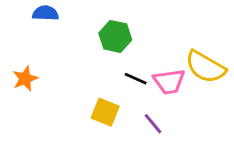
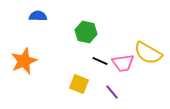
orange star: (25, 79) -> (24, 61), size x1.5

